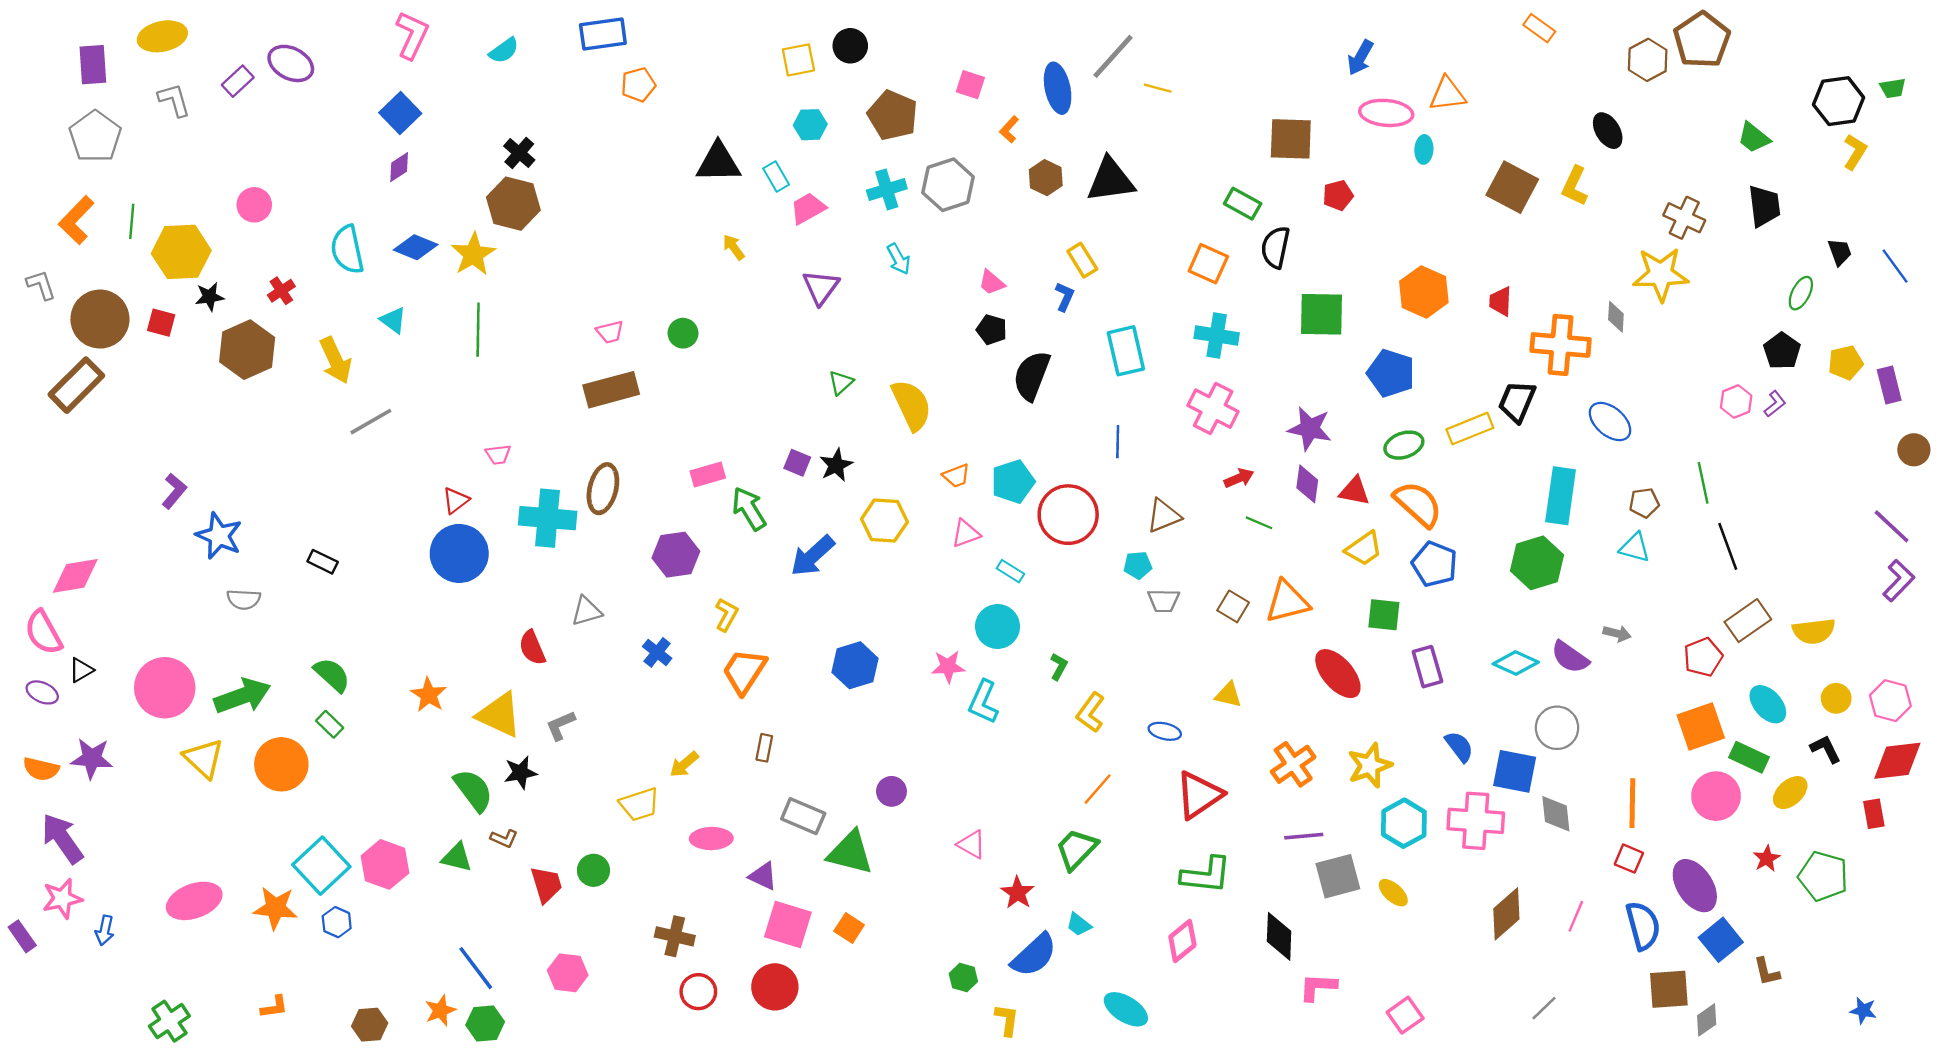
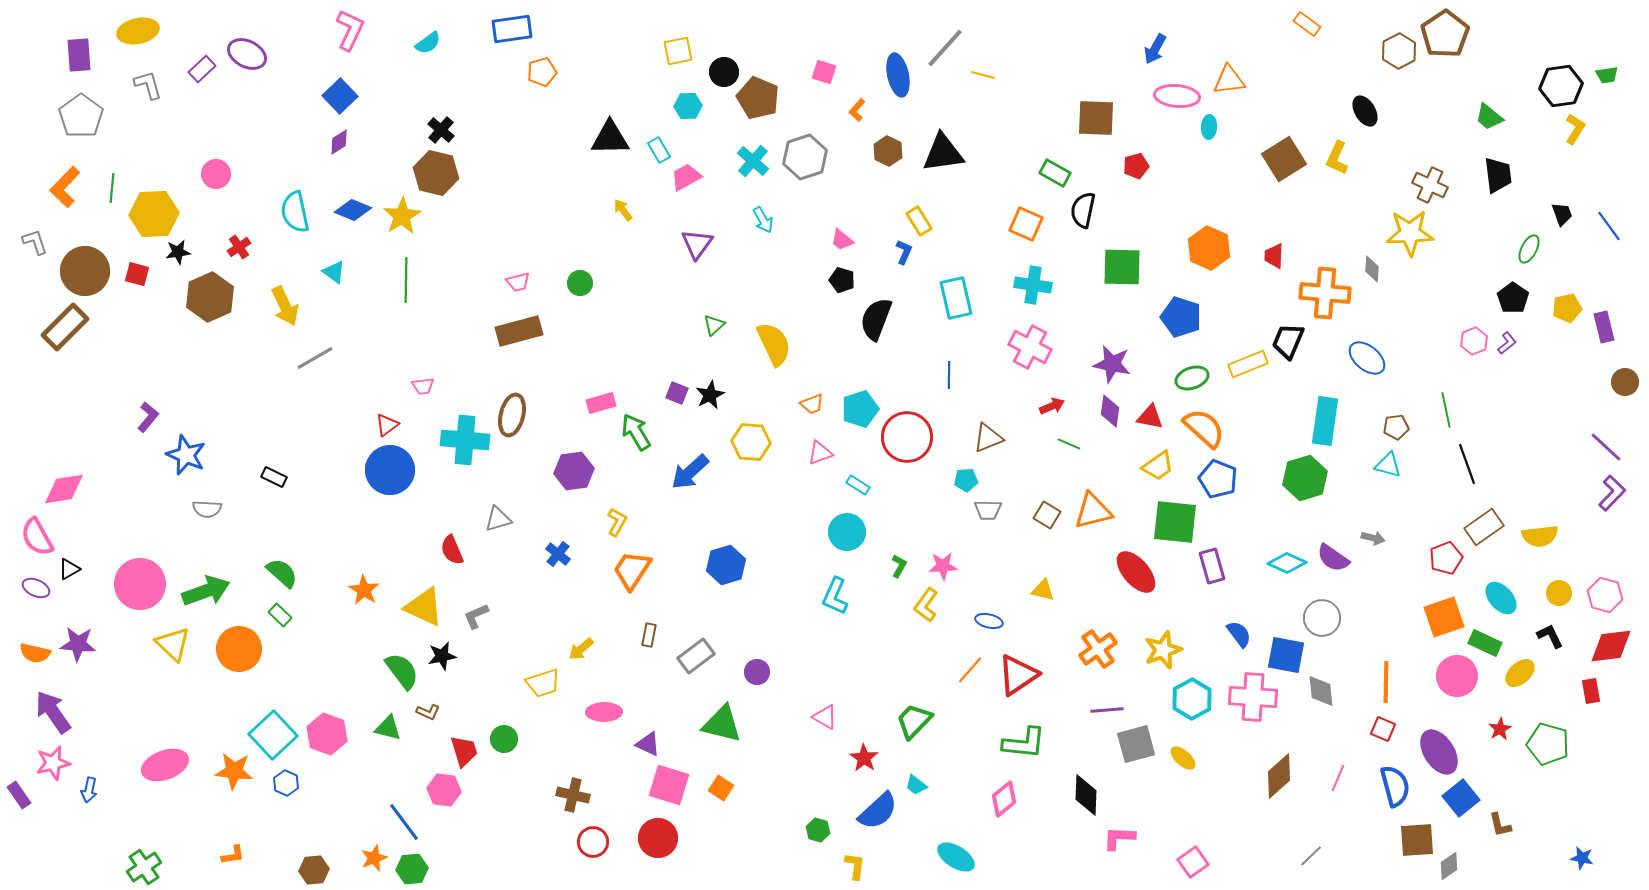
black circle: (850, 46) -> (724, 72), moved
brown square: (1512, 187) -> (1284, 159), turned 30
cyan cross: (887, 189) -> (753, 161), turned -32
green square: (1384, 615) -> (1175, 522), size x1.6
pink star: (948, 667) -> (943, 566), moved
orange line: (1098, 789) -> (970, 670), moved
gray rectangle: (803, 816) -> (696, 656), moved, turned -60
pink hexagon: (568, 973) -> (444, 790), moved

